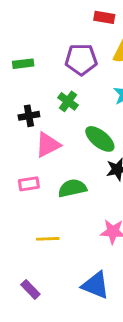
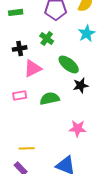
yellow line: (48, 239) -> (27, 148), moved

